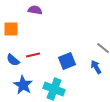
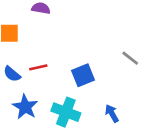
blue arrow: (96, 67) -> (112, 113), moved

